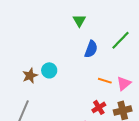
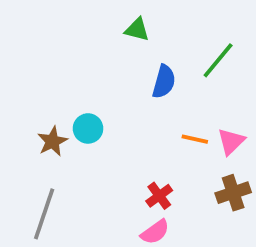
green triangle: (79, 21) -> (137, 30), turned -40
red cross: (99, 107) -> (159, 196), moved

